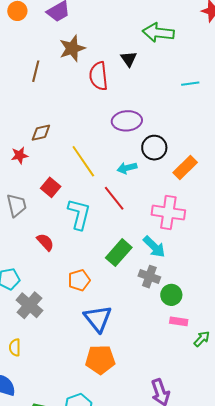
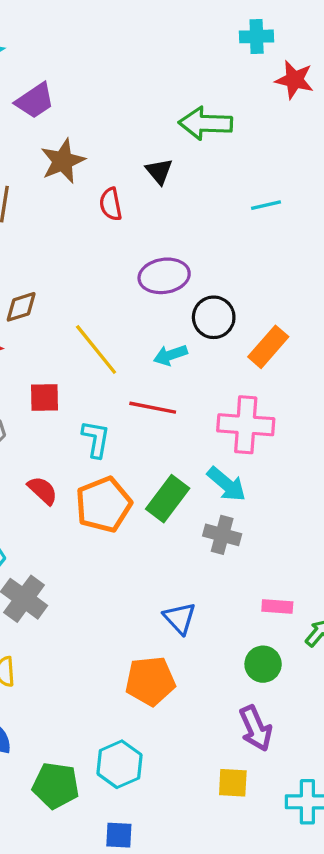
red semicircle: (99, 76) -> (111, 204), size x0.7
red square: (51, 187) -> (45, 398), turned -36
red line: (114, 198) -> (153, 408), turned -36
cyan L-shape: (79, 214) -> (96, 439), size x0.7
orange pentagon: (79, 280) -> (104, 505), moved, size x1.5
green circle: (171, 295) -> (263, 664), moved
blue triangle: (98, 318) -> (180, 618), moved, size x0.7

